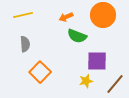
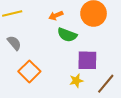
gray semicircle: (25, 44) -> (14, 43), turned -35

